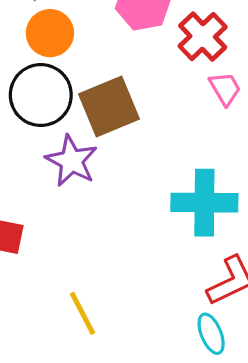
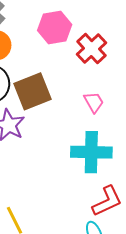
pink trapezoid: (225, 89) -> (94, 102), moved

